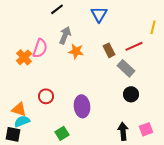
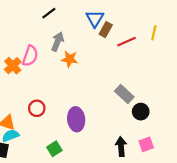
red line: (134, 46) -> (126, 42), moved
brown rectangle: (109, 50) -> (106, 30), moved, turned 56
gray rectangle: (126, 68) -> (124, 94), moved
black circle: (131, 94) -> (141, 112), moved

